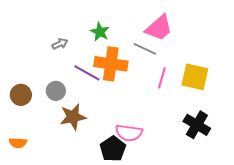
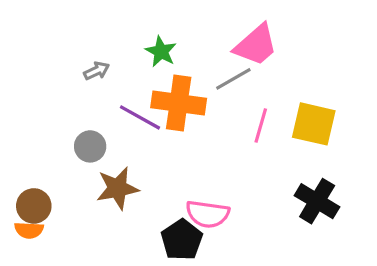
gray line: (145, 49) -> (233, 79), turned -55
brown circle: (21, 95) -> (34, 206), moved

